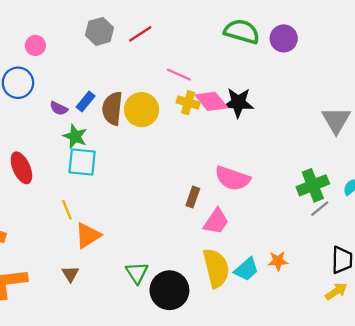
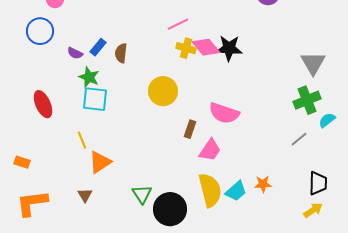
pink line: (179, 75) -> (178, 24), turned -50
brown semicircle: (112, 108) -> (121, 53), size x0.7
yellow circle: (141, 110) -> (163, 91), moved
green cross: (313, 185) -> (307, 100), moved

